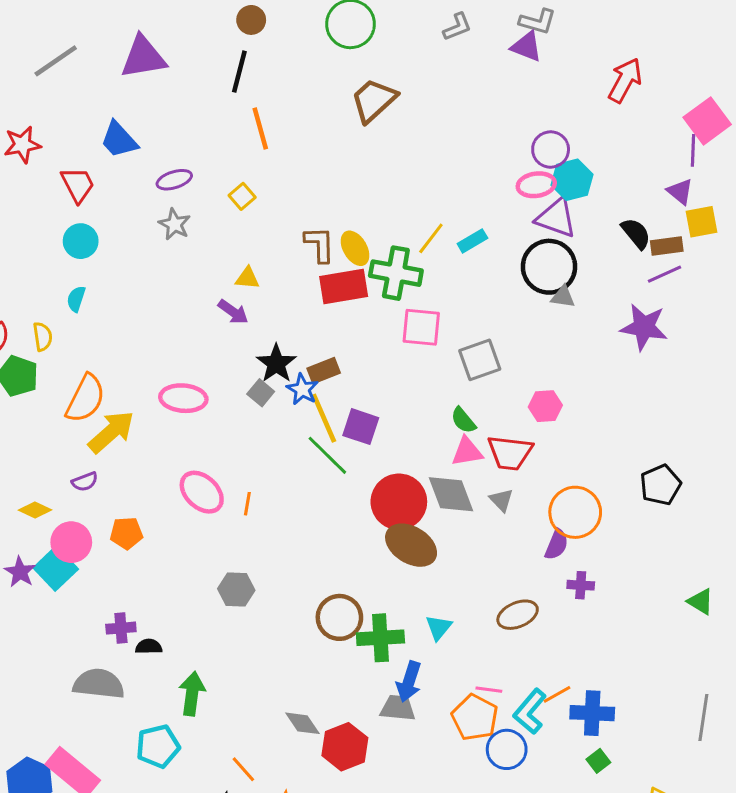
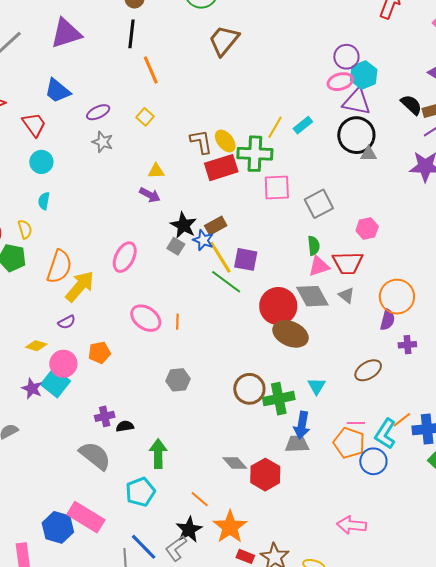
pink ellipse: (183, 398) -> (125, 257), turned -60
green semicircle: (463, 420) -> (314, 246), turned -138
gray semicircle: (99, 684) -> (95, 456), turned 40

